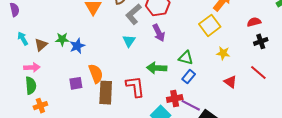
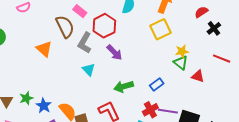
yellow square: (210, 25) -> (160, 29), turned 30
green star: (62, 39) -> (26, 98), moved
blue star: (77, 46) -> (44, 106), moved
green triangle: (186, 58) -> (181, 63), moved, turned 42
blue rectangle: (189, 77) -> (157, 85), turned 32

